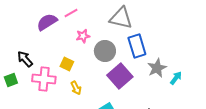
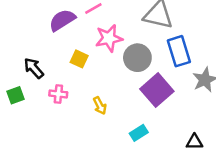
pink star: (83, 36) -> (109, 38), size x1.5
yellow square: (67, 64) -> (79, 59), moved
pink cross: (44, 79) -> (58, 94), size x0.6

